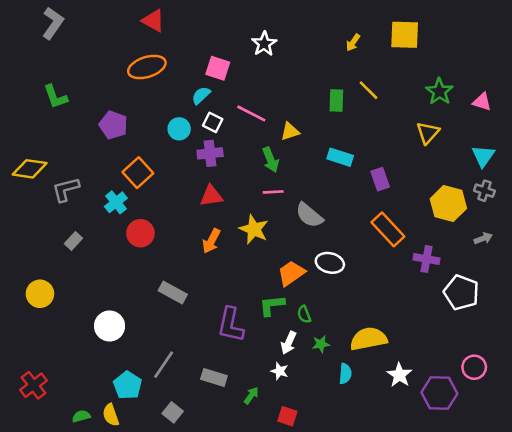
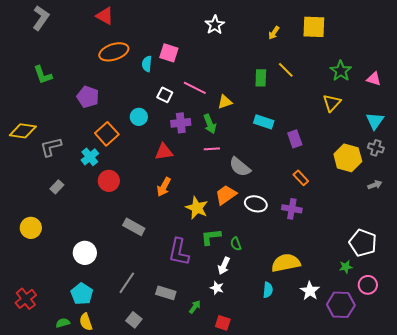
red triangle: (153, 21) -> (105, 16), moved
white star: (264, 44) -> (215, 25), moved
cyan semicircle: (201, 95) -> (147, 64), moved, turned -42
cyan circle: (179, 129) -> (139, 117), moved
purple cross: (210, 153) -> (181, 123), moved
yellow star: (254, 229) -> (197, 208), moved
orange rectangle: (388, 229) -> (301, 178), size x0.6
purple cross: (426, 259) -> (292, 209), moved
orange trapezoid: (291, 273) -> (226, 195), moved
white pentagon: (461, 292) -> (363, 243), moved
green star: (321, 344) -> (346, 267), moved
cyan pentagon: (128, 385) -> (82, 294), moved

